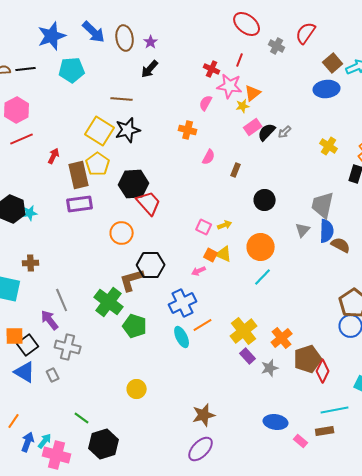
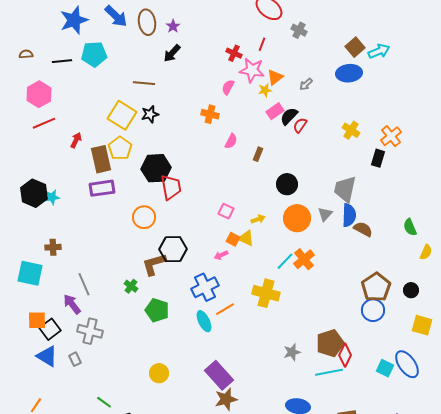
red semicircle: (306, 33) -> (300, 125), moved, size x0.7
black line: (26, 69) -> (62, 61), moved
black star: (128, 130) -> (150, 114), size x0.7
gray arrow: (285, 132) -> (306, 84), moved
red trapezoid: (149, 203) -> (171, 187), turned 32
yellow arrow: (225, 225) -> (258, 219), moved
orange circle: (261, 247) -> (297, 218), moved
green cross: (109, 302) -> (131, 286), size x0.5
yellow cross: (244, 331) -> (266, 293), moved, turned -36
orange cross: (282, 338) -> (304, 259), moved
purple rectangle: (248, 356) -> (219, 375), moved, size x1.8
cyan line: (335, 410) -> (329, 372), moved

